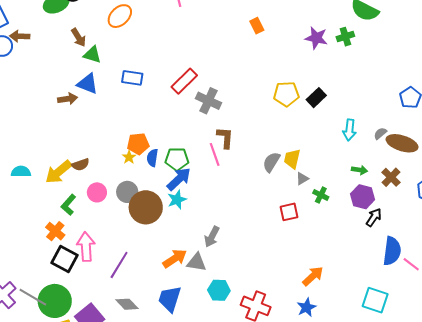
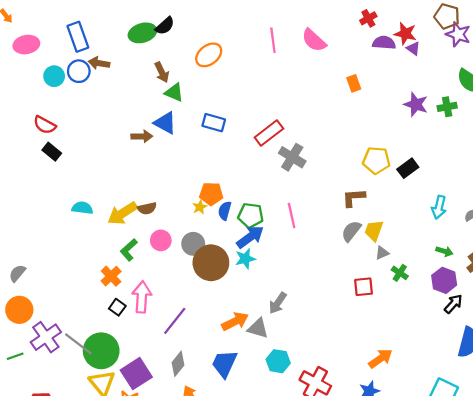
brown L-shape: (225, 138) -> (354, 198), moved, turned -105
black square: (65, 259) -> (117, 307), size x0.6
gray diamond: (127, 304) -> (178, 364), turned 75

